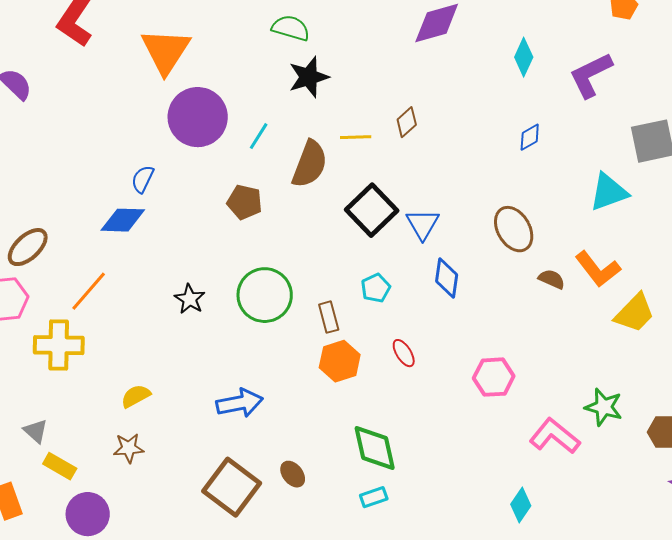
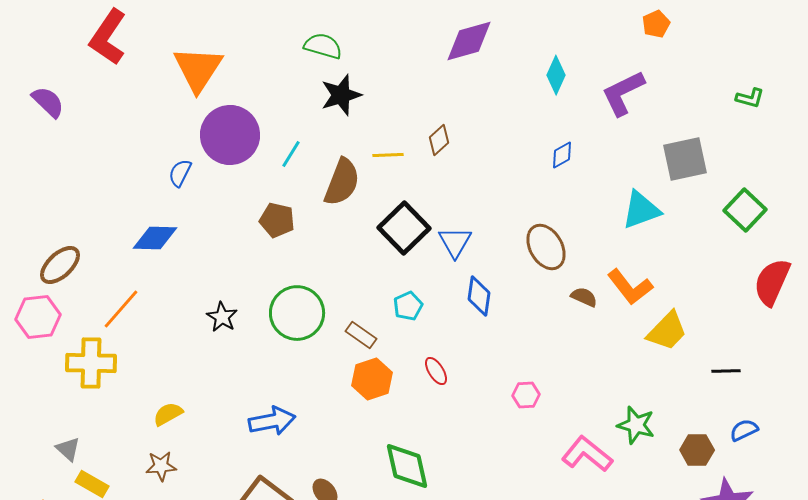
blue semicircle: (143, 179) -> (180, 173), moved
brown rectangle: (329, 317) -> (361, 335), turned -40
pink hexagon: (494, 377) -> (526, 395), size x0.7

